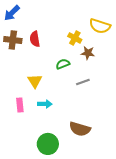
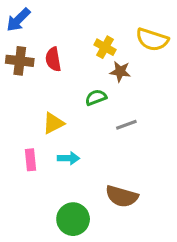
yellow cross: (75, 38) -> (105, 47), moved
brown star: (88, 53) -> (120, 72), moved
yellow triangle: (35, 81) -> (53, 123), turned 35

